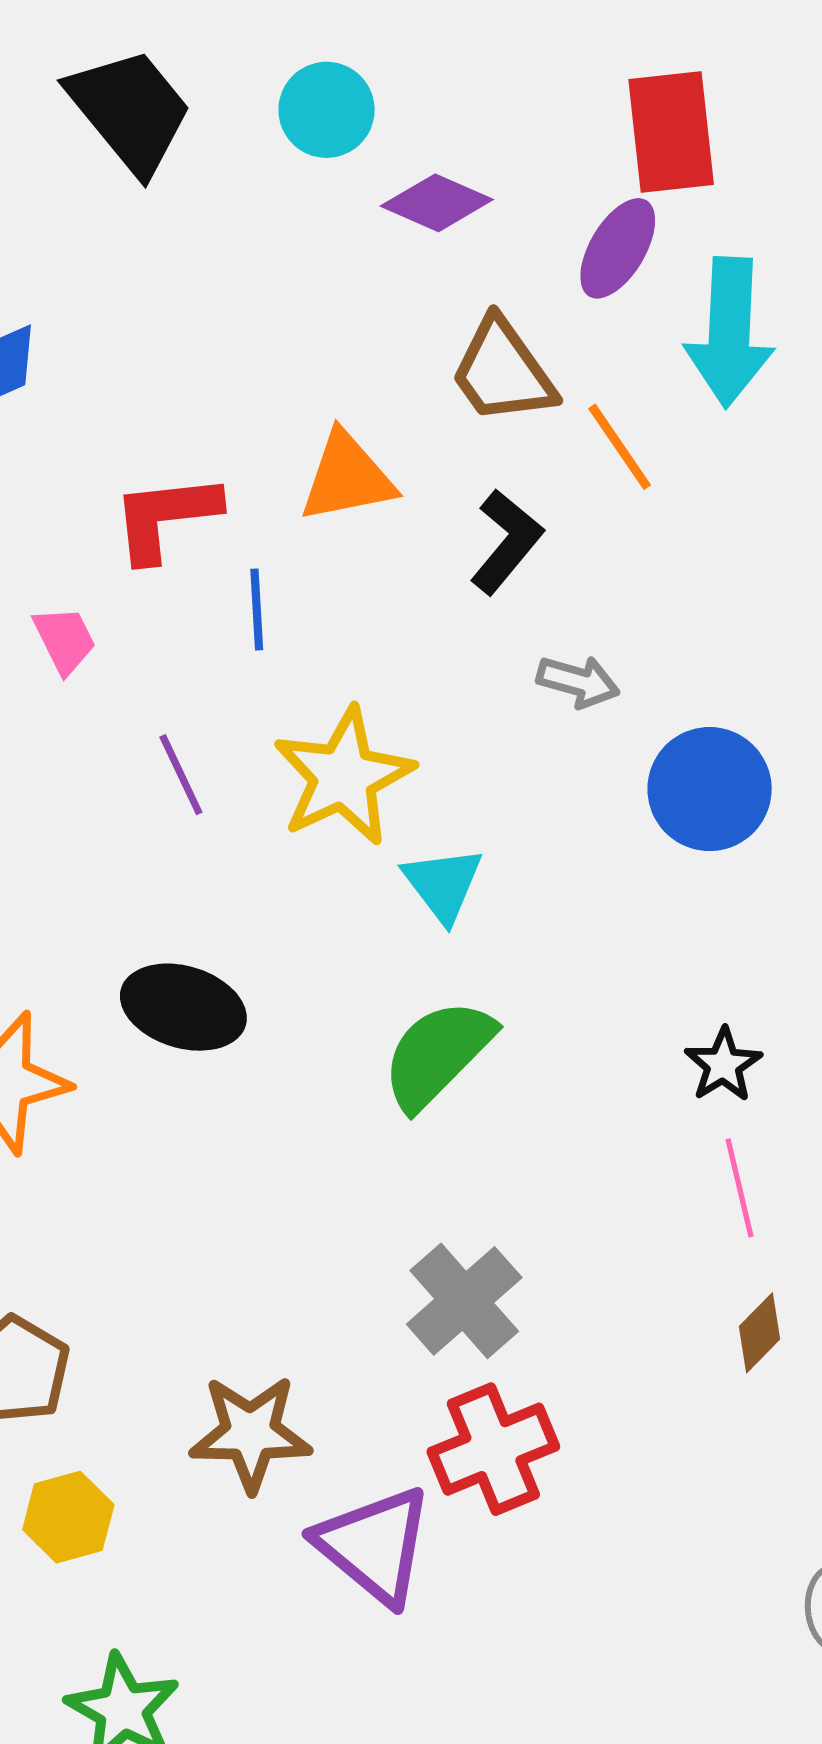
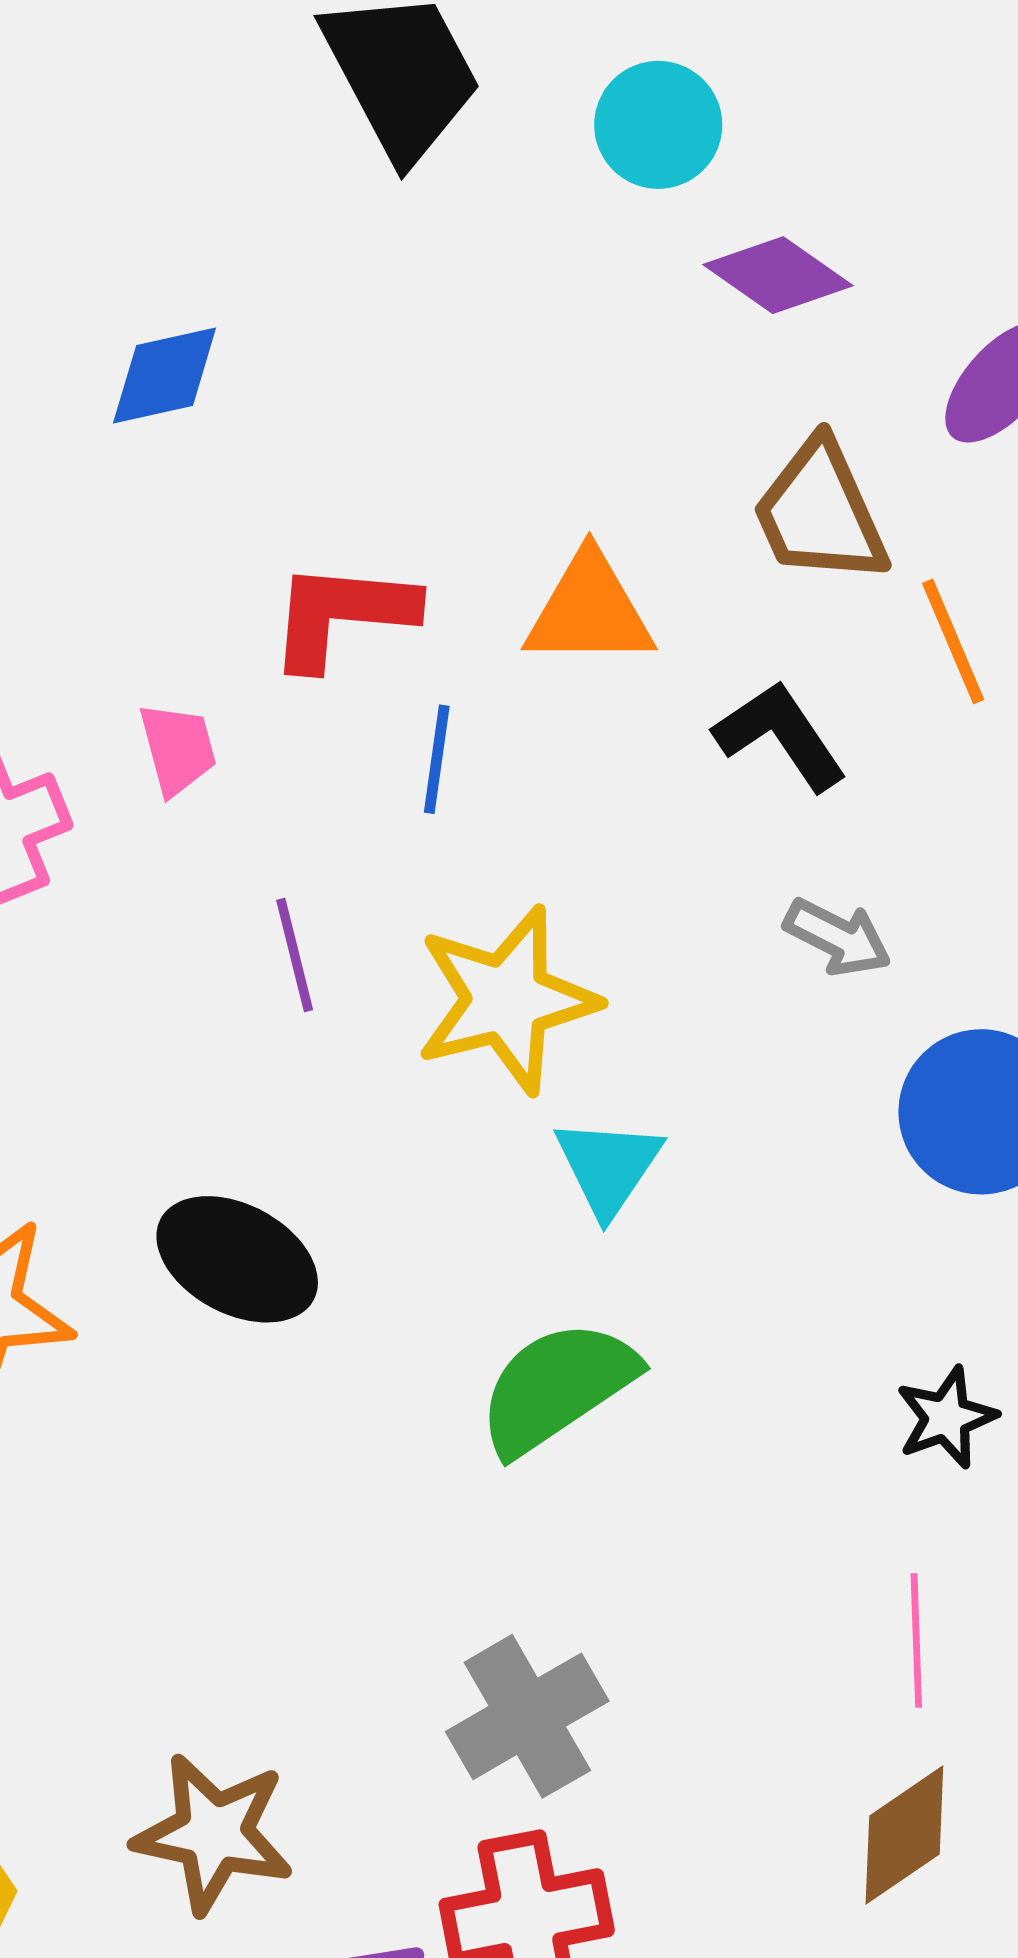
black L-shape: (506, 542) -> (780, 736), turned -85
black star: (723, 1065) -> (946, 1418), moved
brown diamond: (759, 1333) -> (904, 1835), size x1.4

